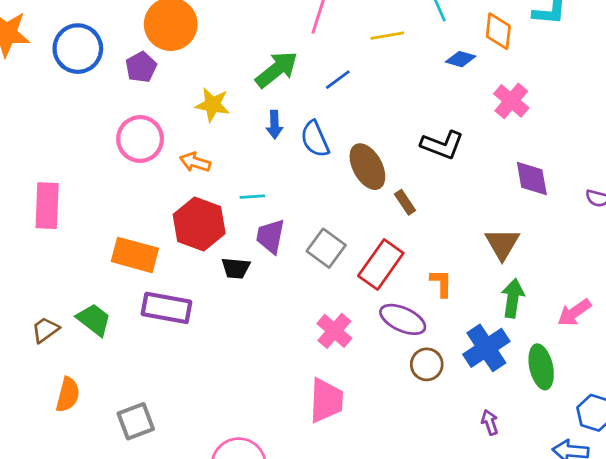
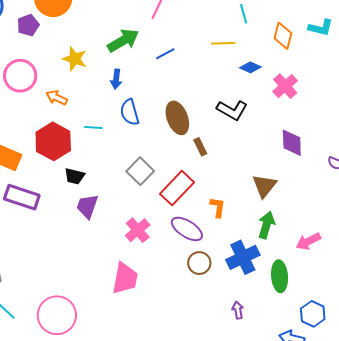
yellow line: (387, 36) -> (223, 43), moved
blue diamond: (461, 59) -> (250, 67), moved
blue semicircle: (315, 139) -> (130, 112), moved
purple trapezoid: (270, 236) -> (87, 206), moved

